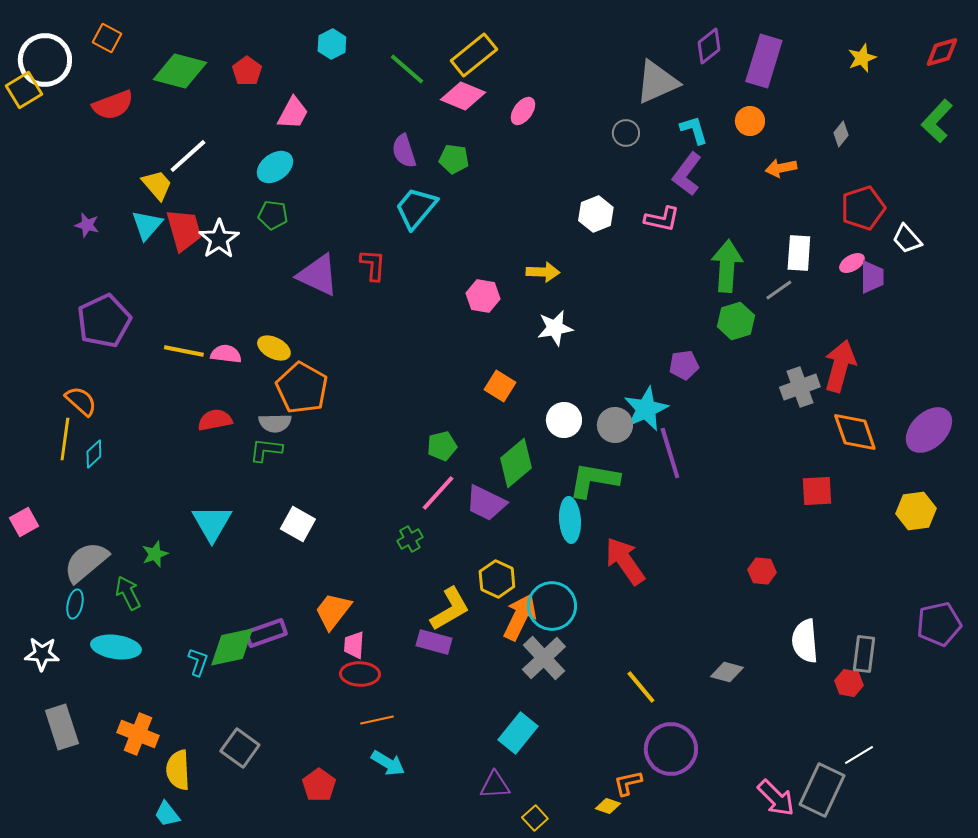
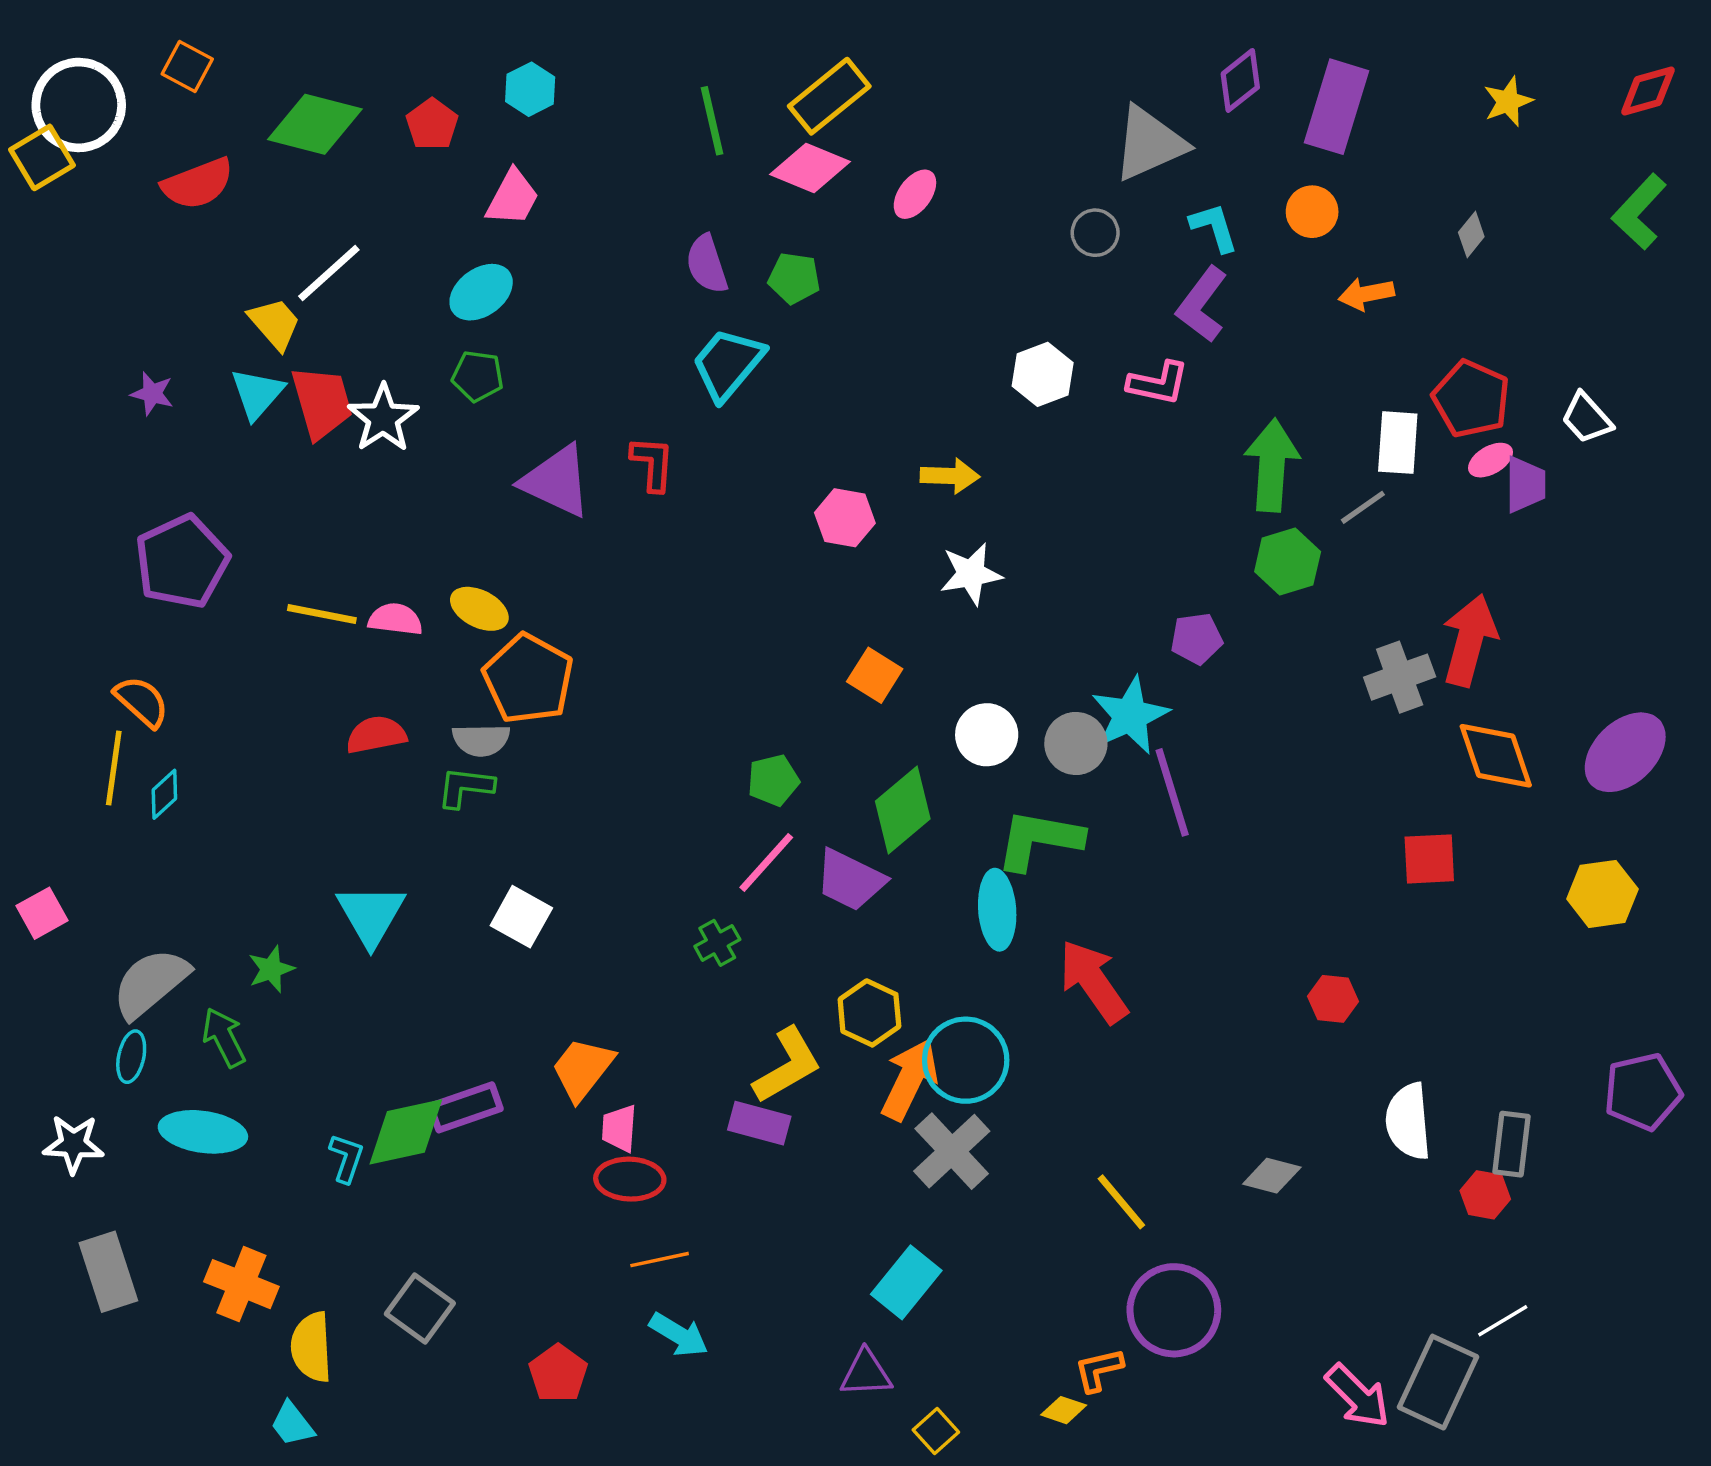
cyan hexagon: (332, 44) -> (530, 89), moved
green line: (407, 69) -> (712, 121), turned 36
red pentagon: (863, 208) -> (1471, 399), moved, turned -30

